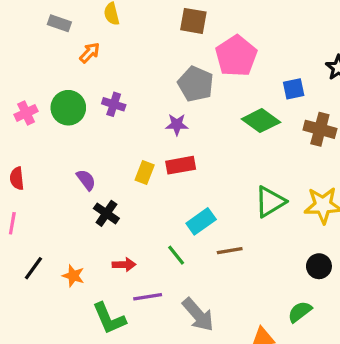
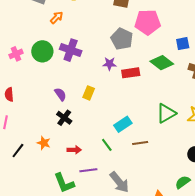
pink pentagon: (236, 56) -> (148, 22), turned 30
purple cross: (114, 104) -> (71, 50), size x1.5
red rectangle: (181, 165) -> (131, 73), moved
purple semicircle: (86, 180) -> (60, 94), moved
orange star: (73, 276) -> (44, 143), moved

